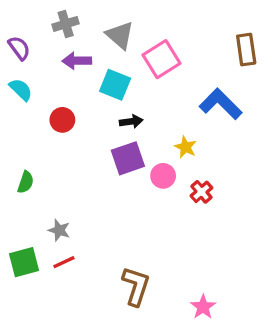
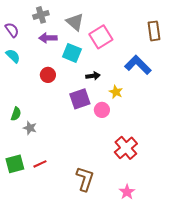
red circle: (62, 120) -> (48, 75), moved
black arrow: (131, 121) -> (93, 76), moved
red cross: (201, 192) -> (126, 148), moved, size x1.6
gray star: (59, 230) -> (30, 128), moved

